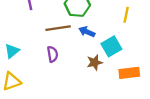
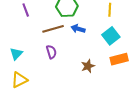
cyan square: (111, 46) -> (111, 36), moved
brown star: (95, 62) -> (88, 66), moved

